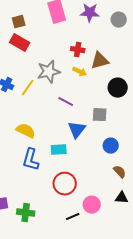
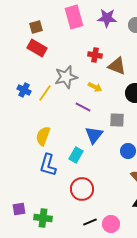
brown triangle: (100, 61) -> (117, 66), turned 36
yellow arrow: (80, 72) -> (95, 87), moved
yellow semicircle: (26, 131) -> (43, 136), turned -96
cyan rectangle: (59, 150) -> (76, 155), turned -56
pink circle: (92, 205) -> (111, 224), moved

